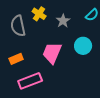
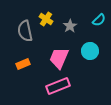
pink rectangle: (30, 81) -> (58, 86), moved

